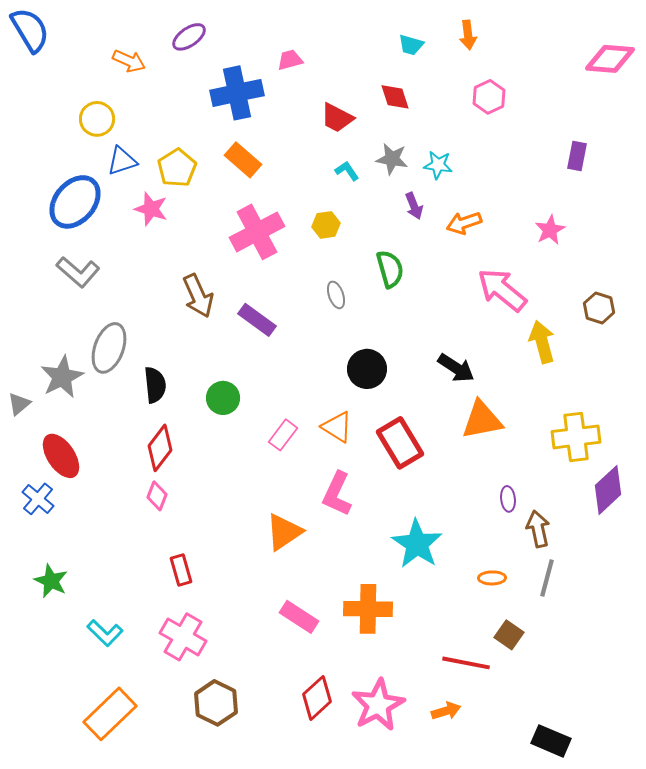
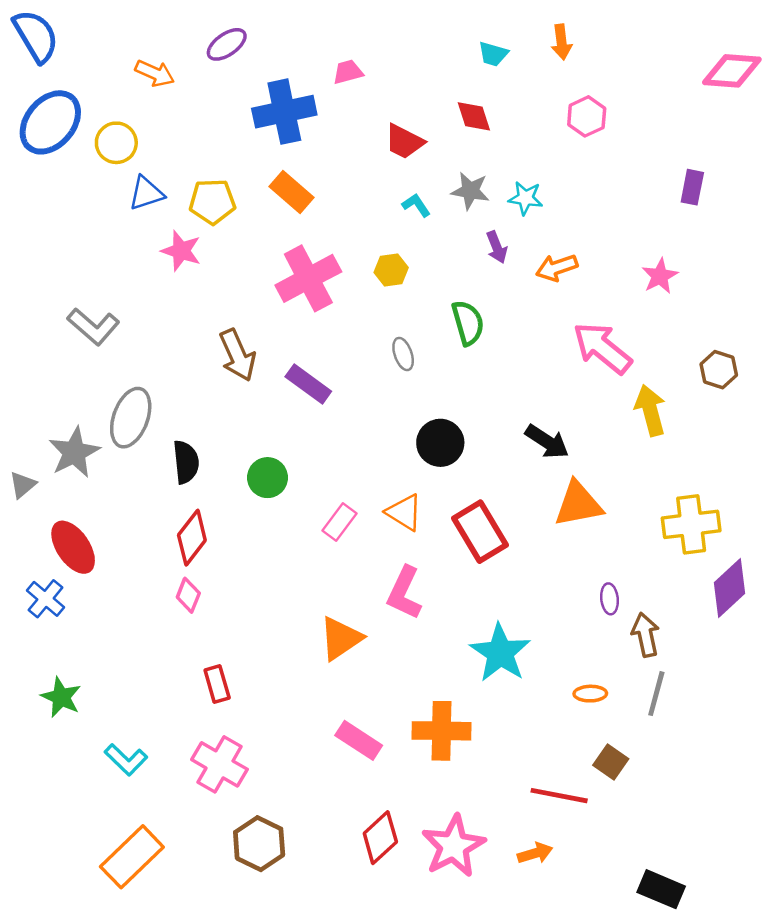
yellow pentagon: (177, 168) -> (212, 202), turned 30
blue ellipse: (75, 202) -> (50, 122), moved

